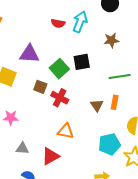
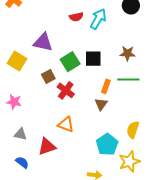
red semicircle: (58, 23) -> (76, 17), turned -32
brown star: (111, 40) -> (128, 53), moved
brown square: (40, 87) -> (48, 77), turned 32
orange rectangle: (115, 102) -> (106, 86), moved
cyan pentagon: (109, 144) -> (107, 144), turned -30

